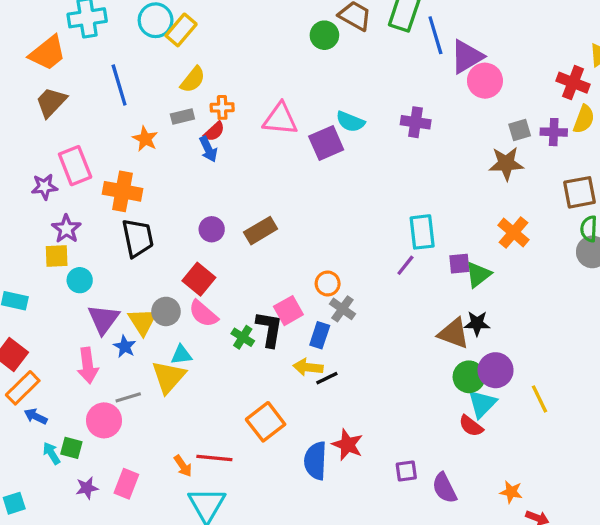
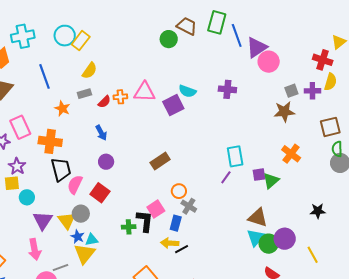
orange cross: (222, 107) -> (120, 97), moved
blue arrow: (208, 149) -> (101, 133), moved
brown rectangle: (261, 231) -> (160, 161), moved
pink semicircle: (203, 314) -> (75, 185), moved, turned 78
black star: (477, 323) -> (318, 211), moved
green cross: (243, 337) -> (129, 227), turned -32
blue star: (125, 347) -> (78, 237), moved
cyan triangle: (482, 404) -> (256, 238), moved

